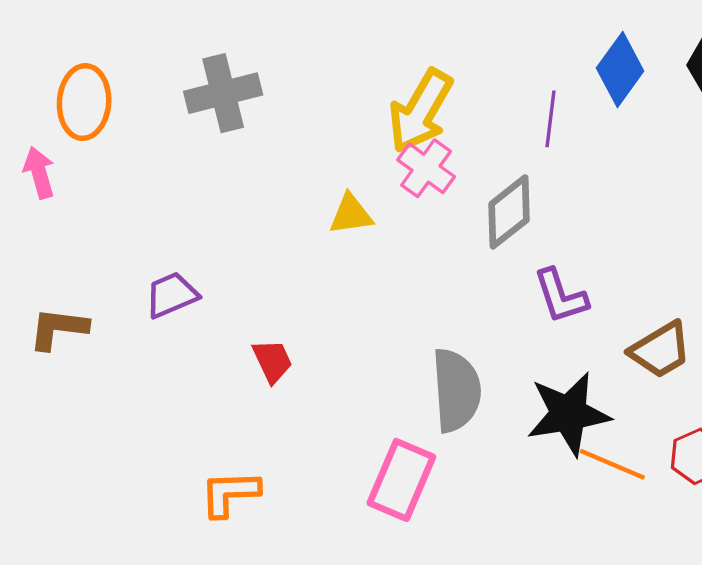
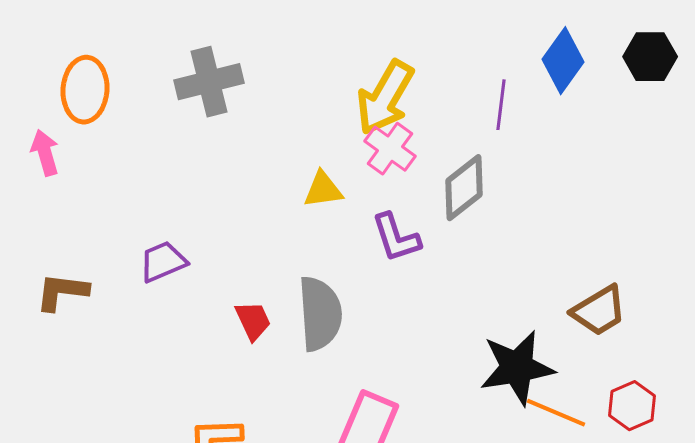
purple L-shape: (561, 296) -> (396, 238), moved
gray semicircle: (456, 390) -> (320, 314), moved

